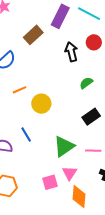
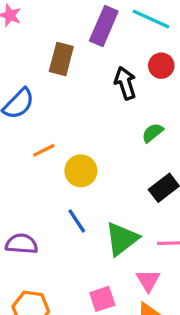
brown rectangle: (33, 35) -> (61, 59), turned -30
blue line: (26, 135) -> (77, 221), moved
pink triangle: (70, 173) -> (148, 280), moved

